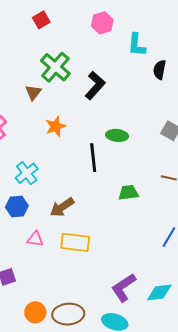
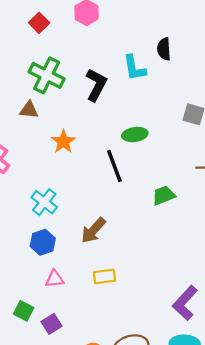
red square: (41, 20) -> (39, 23), moved
cyan L-shape: (137, 45) -> (134, 68), moved
brown triangle: (33, 92) -> (29, 110), turned -48
pink triangle: (35, 239) -> (55, 279), moved
yellow rectangle: (75, 242) -> (105, 276), moved, size x0.7

